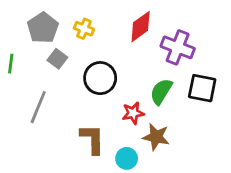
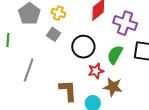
gray square: (57, 59) -> (54, 34), moved
black circle: (100, 78) -> (83, 47), moved

